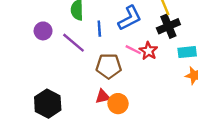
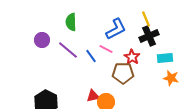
blue line: (99, 29) -> (91, 56), moved, turned -32
pink line: (133, 50) -> (106, 49), moved
brown pentagon: (109, 66) -> (123, 73), moved

